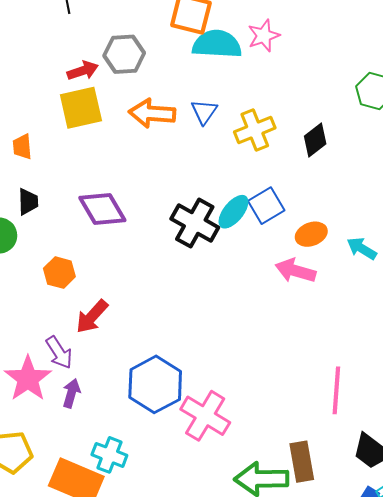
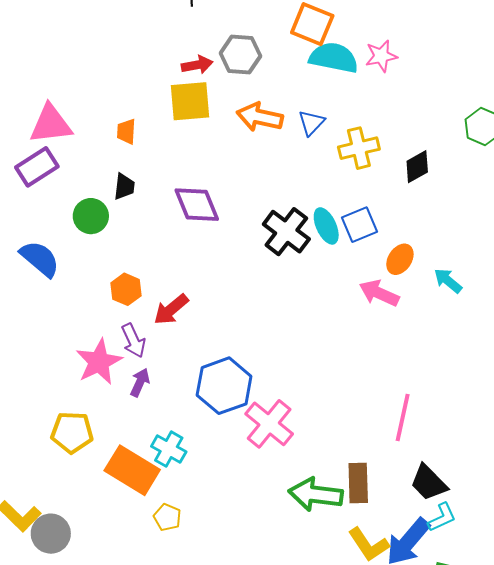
cyan ellipse: (233, 212) -> (326, 226), turned -72
orange ellipse: (311, 234) -> (400, 259), turned -44
orange hexagon: (59, 273) -> (126, 289), moved

